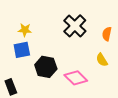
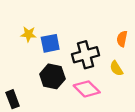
black cross: (75, 26) -> (86, 55), moved, turned 30
blue square: (22, 50) -> (50, 43), moved

